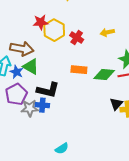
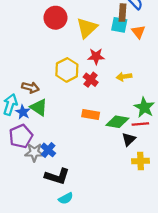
red star: (41, 22) -> (96, 56), moved
brown arrow: (22, 49) -> (30, 87), size x0.7
black L-shape: (48, 90) -> (57, 176), moved
black triangle: (116, 104) -> (129, 139), moved
blue cross: (42, 105) -> (48, 150), turned 32

